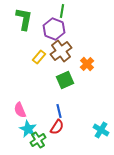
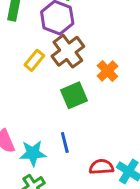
red semicircle: (57, 127) -> (101, 167), moved, turned -126
cyan star: (28, 129) -> (33, 153), moved, turned -30

